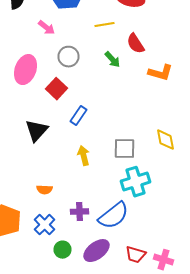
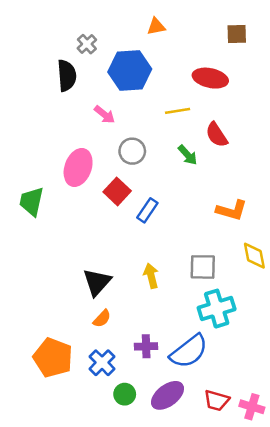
orange L-shape: (160, 73) -> (232, 210), moved
blue rectangle: (78, 116) -> (147, 210), moved
black triangle: (36, 131) -> (97, 282), moved
orange semicircle: (44, 190) -> (102, 319), turned -49

